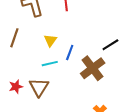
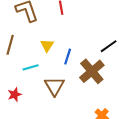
cyan line: (50, 64) -> (31, 67), moved
brown triangle: (39, 87) -> (54, 86), moved

